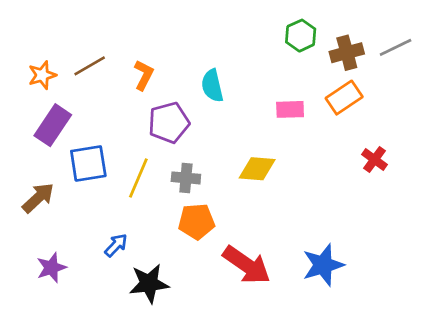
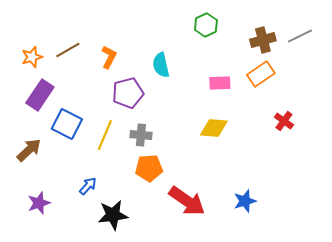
green hexagon: (301, 36) -> (206, 25), moved
blue square: (88, 163) -> (67, 124), turned 36
yellow diamond: (257, 169) -> (214, 128), moved
blue star: (323, 265) -> (245, 201), size x0.7

